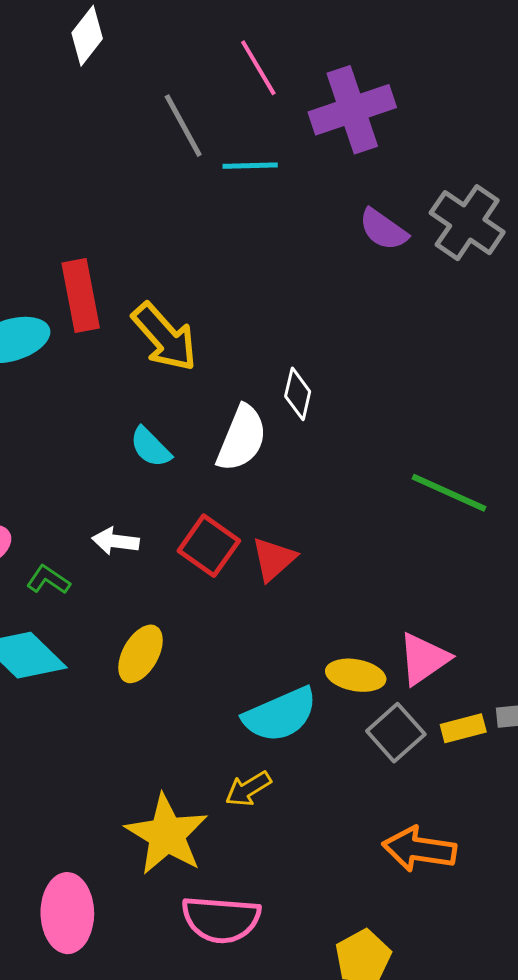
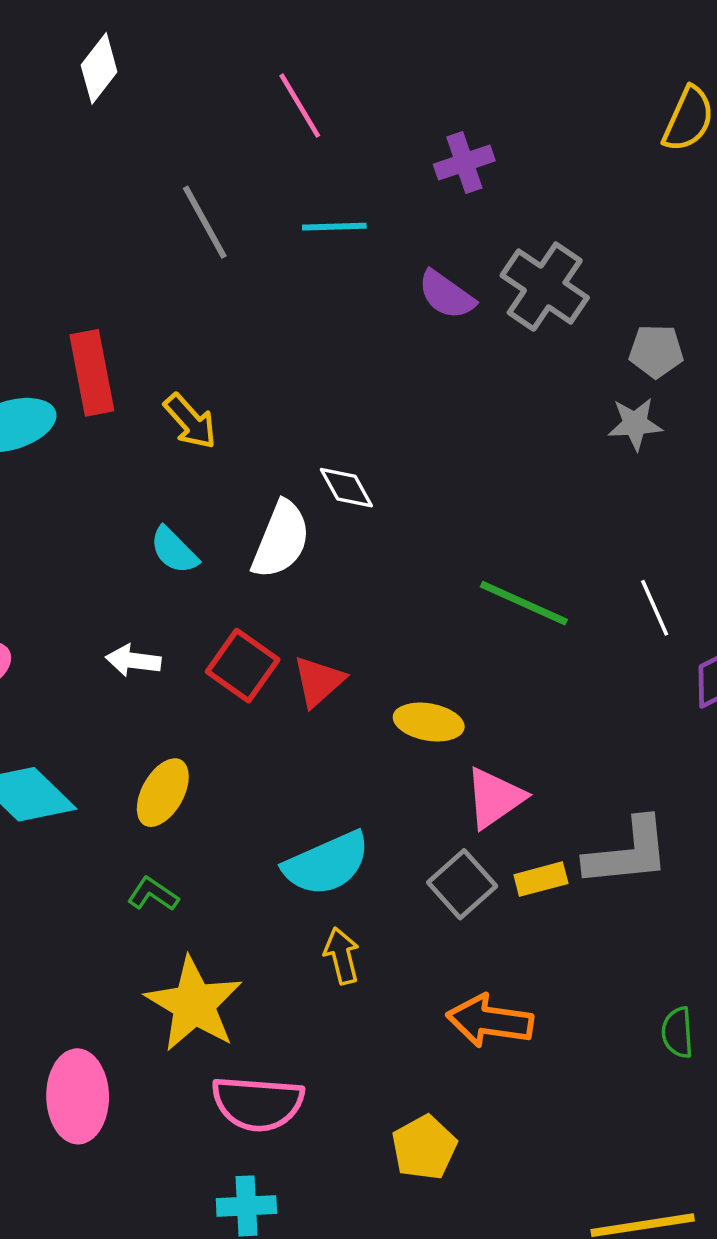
purple cross: (352, 110) -> (464, 162), moved, size x0.6
gray line: (183, 126) -> (205, 222), moved
cyan line: (250, 166) -> (334, 227), moved
yellow arrow: (164, 337) -> (190, 421), size x0.7
white diamond: (298, 394) -> (346, 488), turned -42
green L-shape: (48, 580) -> (153, 894), moved
yellow ellipse: (356, 675) -> (429, 722), moved
yellow arrow: (248, 789) -> (342, 956), moved, turned 108

